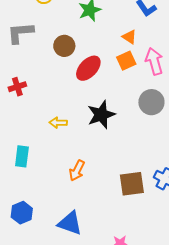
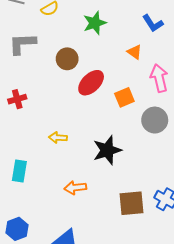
orange square: (126, 61) -> (124, 97), moved
black star: (101, 115) -> (107, 150), moved
orange arrow: (77, 171) -> (75, 188), turned 55

